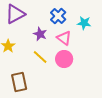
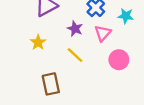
pink triangle: (64, 38) -> (103, 33), turned 35
pink circle: (64, 59) -> (119, 60), moved

